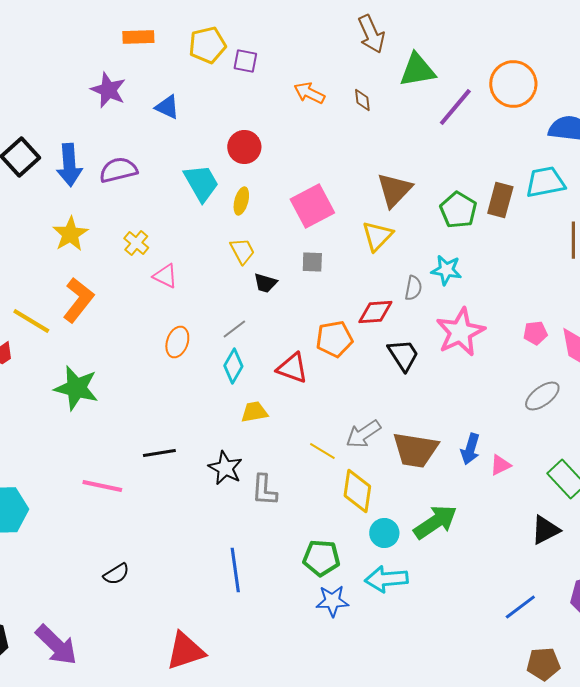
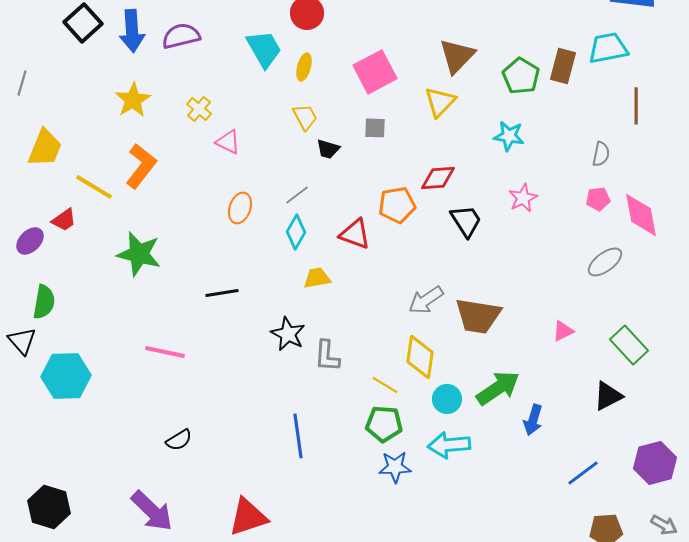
gray semicircle: (413, 288) -> (601, 154), moved
pink star: (460, 332) -> (523, 198), size x0.6
blue arrow: (470, 449) -> (533, 420), moved
yellow line: (322, 451) -> (385, 385), moved
black line: (159, 453) -> (222, 293), moved
purple arrow: (56, 645) -> (152, 511), moved

